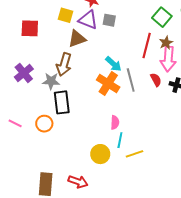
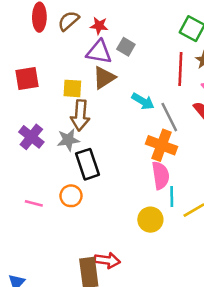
yellow square: (65, 15) -> (72, 88), moved
gray square: (109, 20) -> (126, 47), turned 32
brown triangle: (77, 39) -> (104, 78), moved
orange cross: (108, 83) -> (162, 145), moved
pink semicircle: (115, 122) -> (161, 175), size x1.5
red arrow: (78, 182) -> (107, 260), moved

